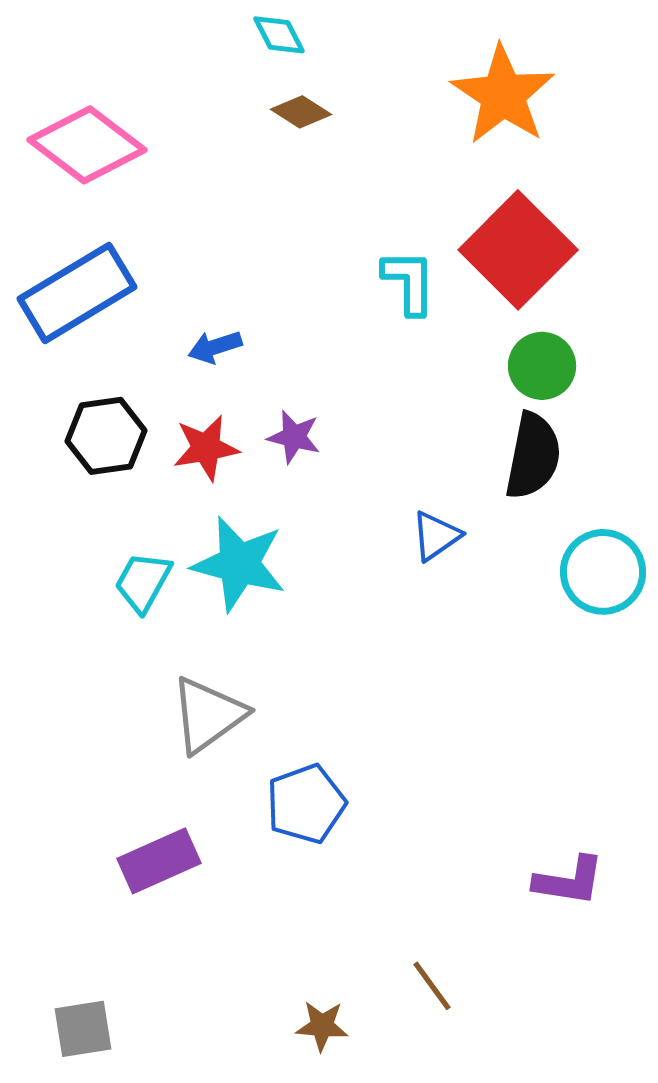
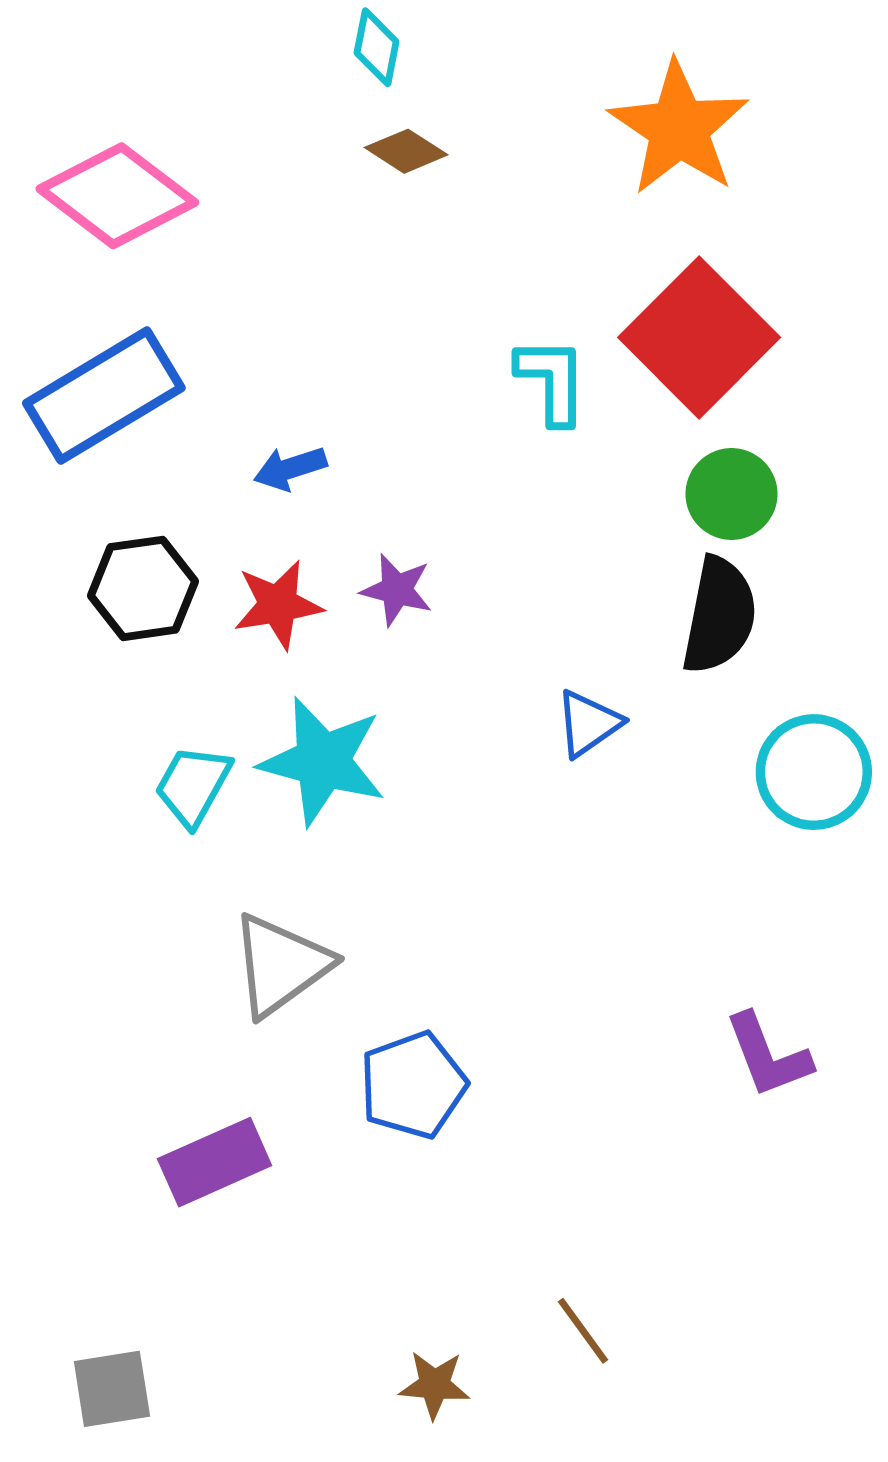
cyan diamond: (279, 35) -> (377, 47), turned 38
purple L-shape: (569, 881) -> (768, 1055), moved, turned 60

